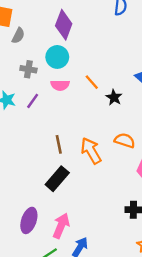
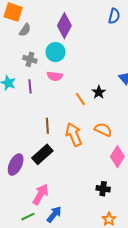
orange line: (92, 82) -> (80, 99), moved
purple line: (33, 101) -> (30, 86), turned -48
purple ellipse: (29, 220) -> (16, 165), moved

